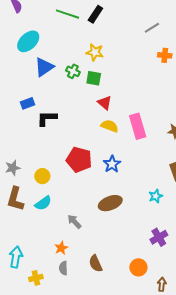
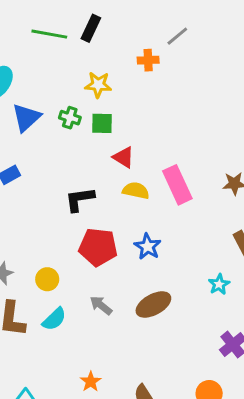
orange cross: (165, 55) -> (148, 60), moved
black L-shape: (47, 118) -> (80, 199), moved
gray arrow: (74, 222) -> (101, 305), moved

